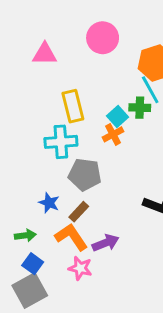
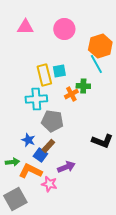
pink triangle: (45, 54) -> (25, 27), moved
green cross: (140, 108) -> (83, 86), moved
cyan square: (117, 117) -> (59, 71), moved, turned 32
orange L-shape: (71, 237) -> (30, 171), moved, turned -30
blue square: (33, 264) -> (40, 155), moved

